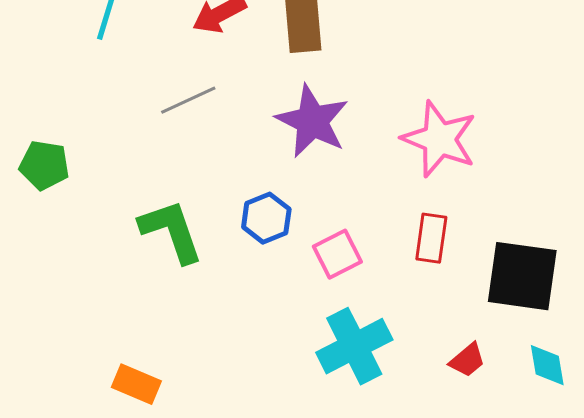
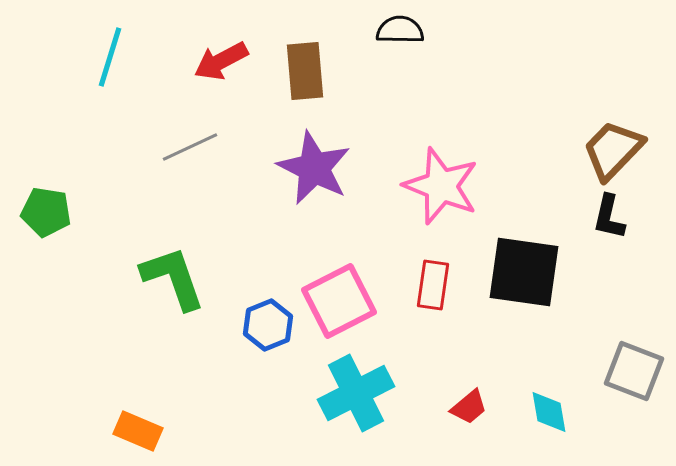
blue hexagon: (266, 218) -> (268, 325), moved
pink square: (337, 254) -> (339, 301), size x1.5
black square: (522, 276) -> (524, 272), moved

